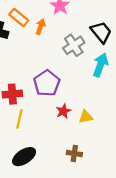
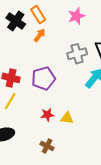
orange arrow: (40, 27) -> (40, 35), moved
red star: (63, 111) -> (47, 115), moved

